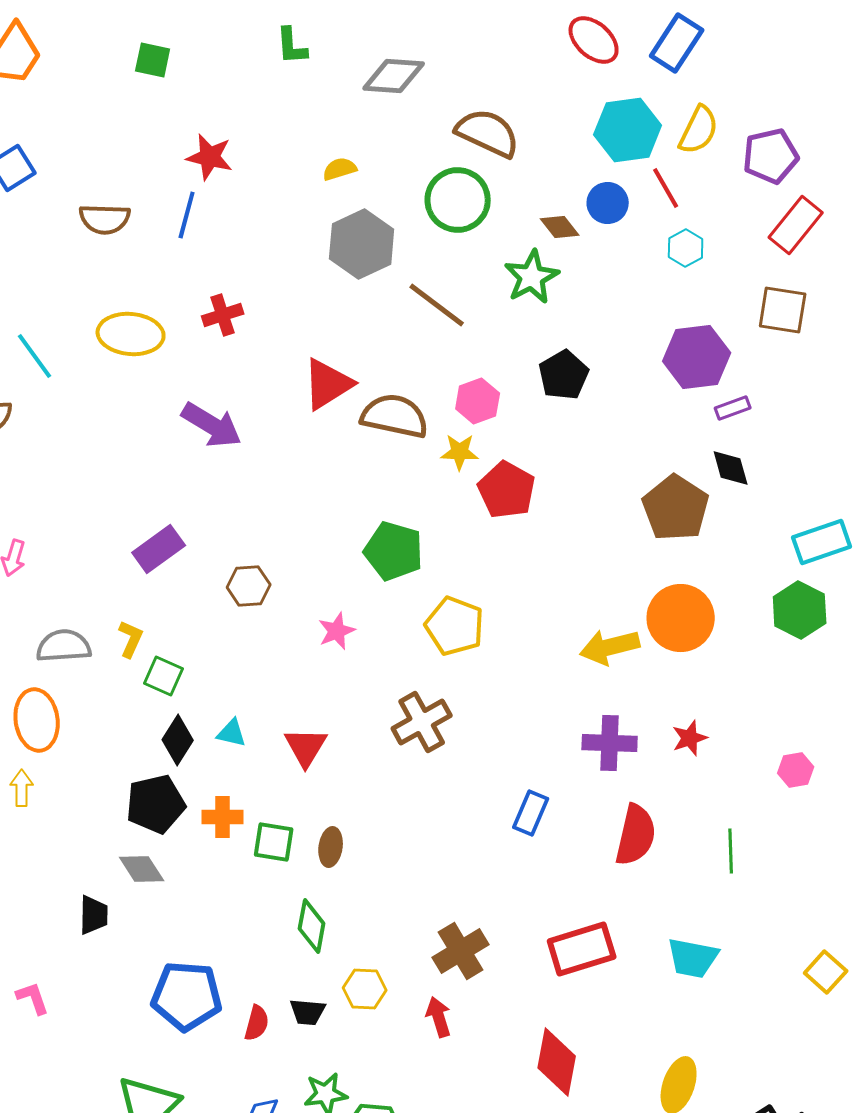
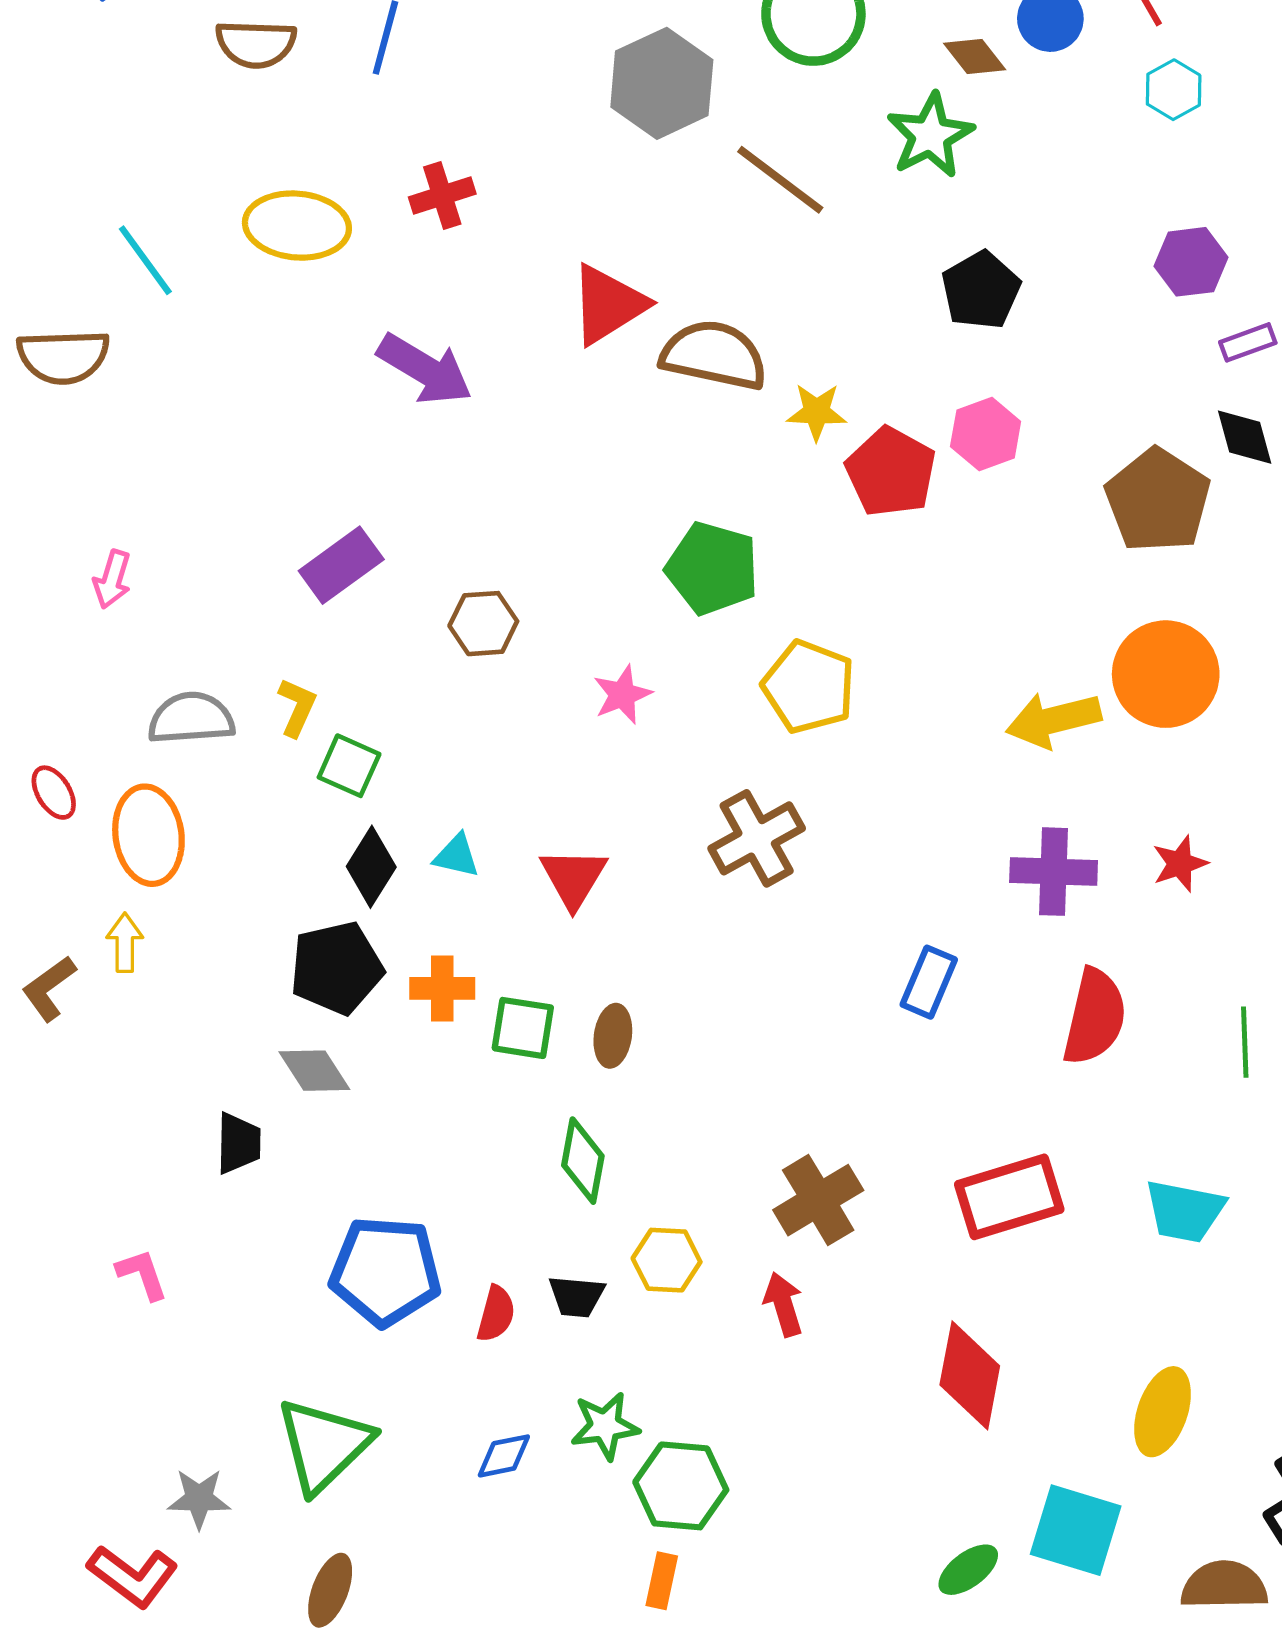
purple hexagon: (697, 357) -> (1191, 262), size x0.7
pink hexagon: (478, 401) -> (986, 434), moved

